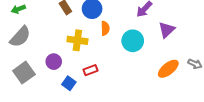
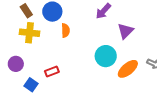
yellow cross: (77, 40) -> (30, 33), moved
cyan circle: (133, 41) -> (106, 56), moved

